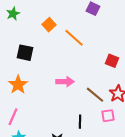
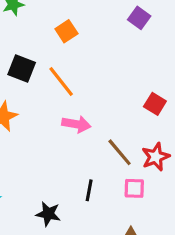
orange line: (74, 38) -> (61, 82), moved

